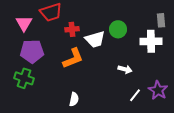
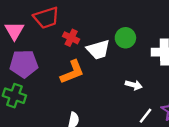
red cross: (72, 29) -> (71, 38), turned 32

